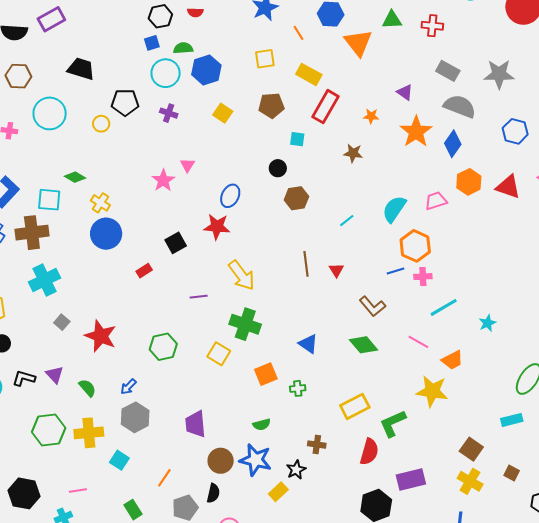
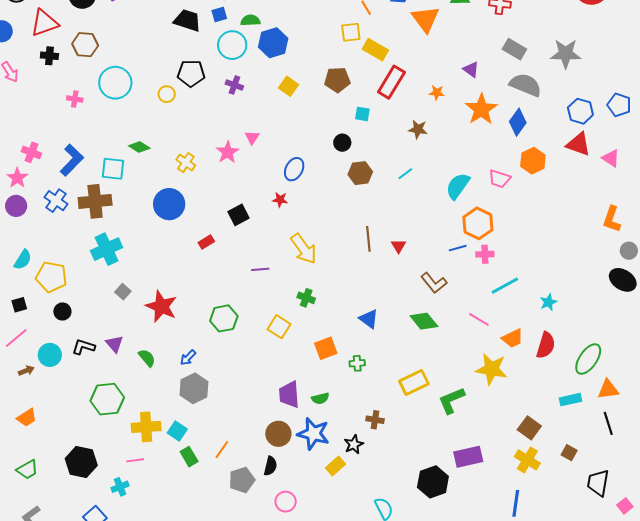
yellow square: (265, 59) -> (351, 32), moved
black trapezoid: (81, 69) -> (187, 20), moved
red triangle: (508, 187) -> (578, 144), moved
pink trapezoid: (436, 201) -> (499, 179), turned -145
yellow cross: (100, 203) -> (186, 163), moved
cyan line: (347, 221) -> (405, 174), moved
red star: (217, 227) -> (280, 200), size x0.6
green cross: (245, 324) -> (306, 298), size x0.6
purple trapezoid: (196, 424) -> (289, 394), moved
yellow cross: (89, 433) -> (146, 427), moved
red semicircle: (369, 452) -> (546, 345), moved
green rectangle: (133, 510) -> (189, 457), moved

